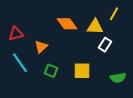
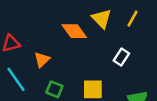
yellow triangle: (95, 27) -> (102, 19), moved, turned 42

